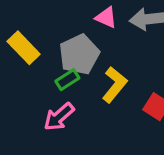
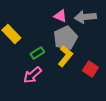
gray pentagon: (79, 54) -> (65, 38), moved

